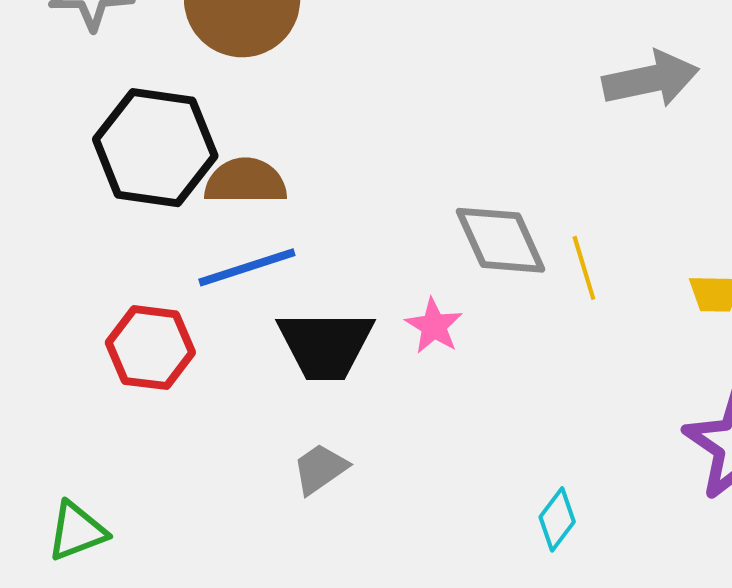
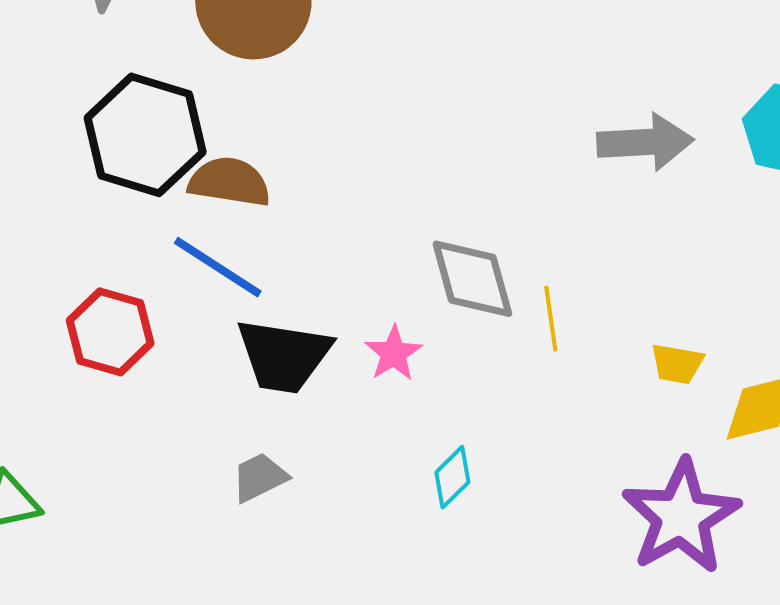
blue line: (247, 267) -> (218, 267), turned 42
cyan diamond: (557, 519) -> (452, 477), moved

